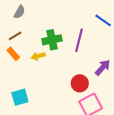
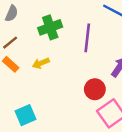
green cross: (52, 40) -> (50, 27), moved

